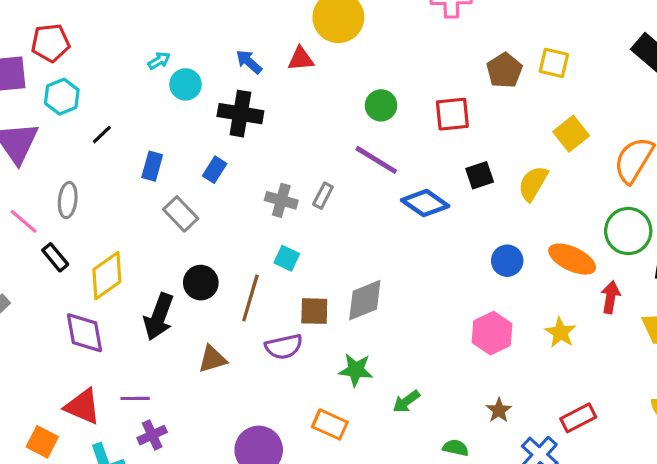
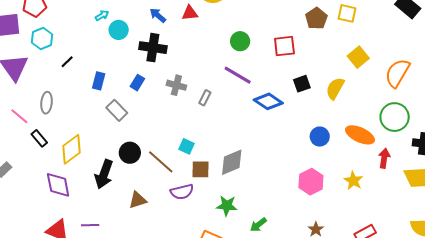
gray cross: (281, 200) -> (176, 85), moved
cyan square: (287, 258) -> (187, 146), moved
brown line: (250, 298) -> (161, 162), turned -64

